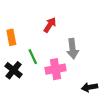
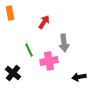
orange rectangle: (11, 37) -> (10, 13), moved
black cross: (14, 70) -> (13, 73), moved

